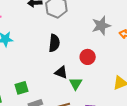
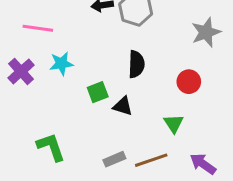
black triangle: (61, 72) -> (123, 106), moved
green square: (21, 88) -> (98, 92), moved

